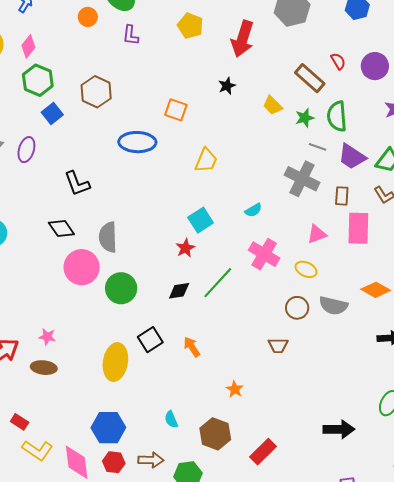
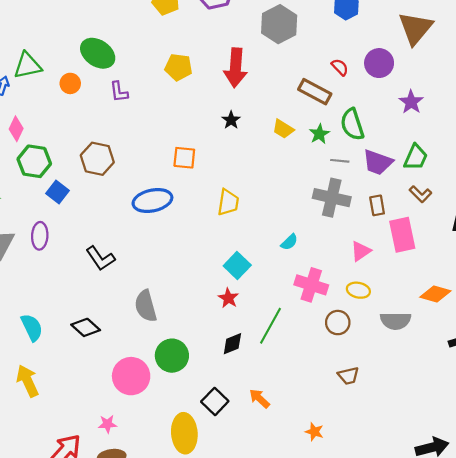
black diamond: (61, 228) -> (86, 327), moved
pink circle: (82, 267) -> (131, 376), moved
brown circle: (297, 308) -> (338, 323), moved

